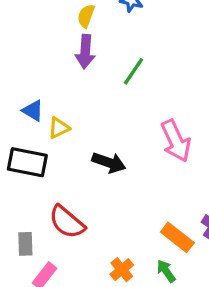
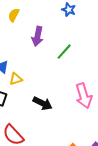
yellow semicircle: (86, 16) -> (14, 15), moved

